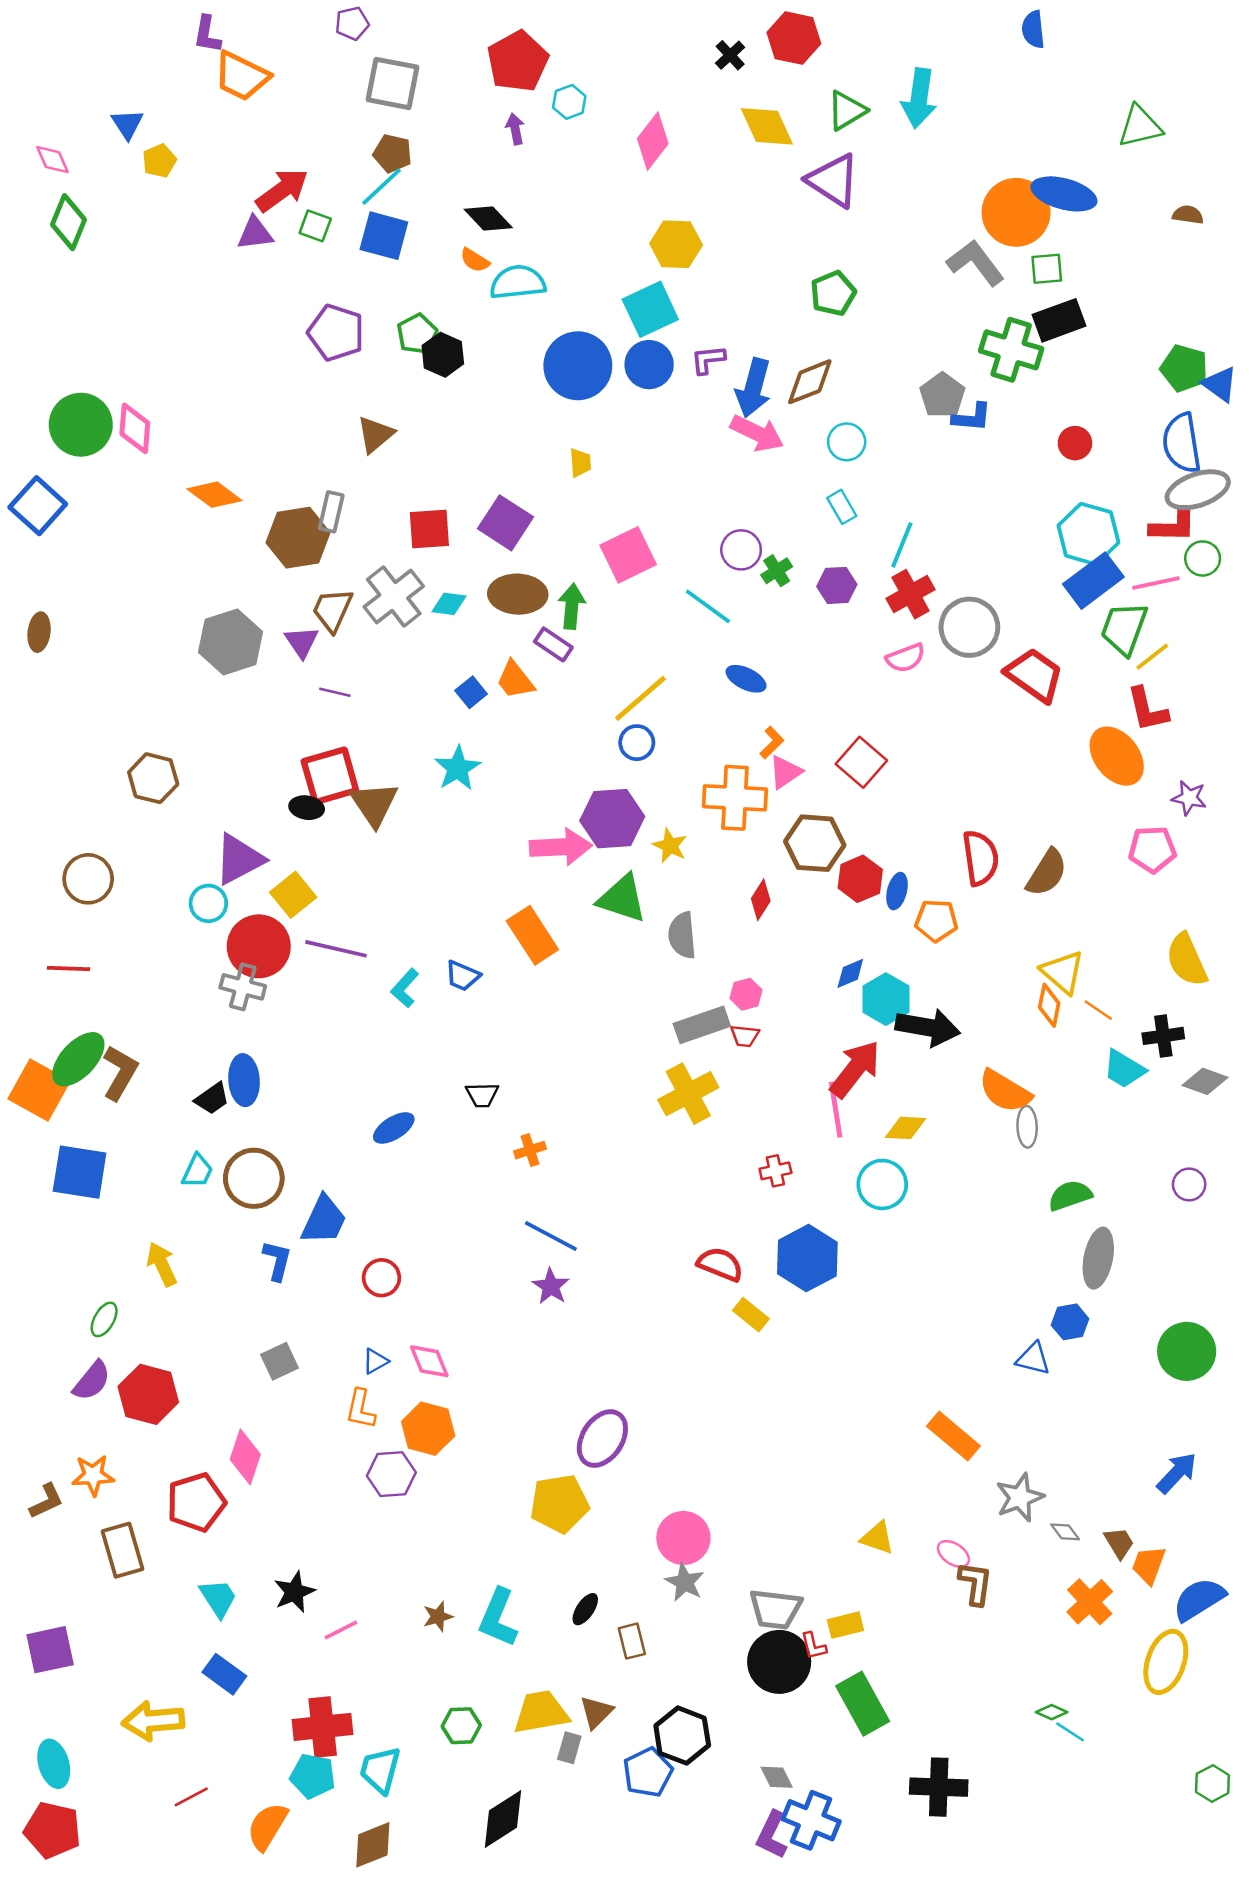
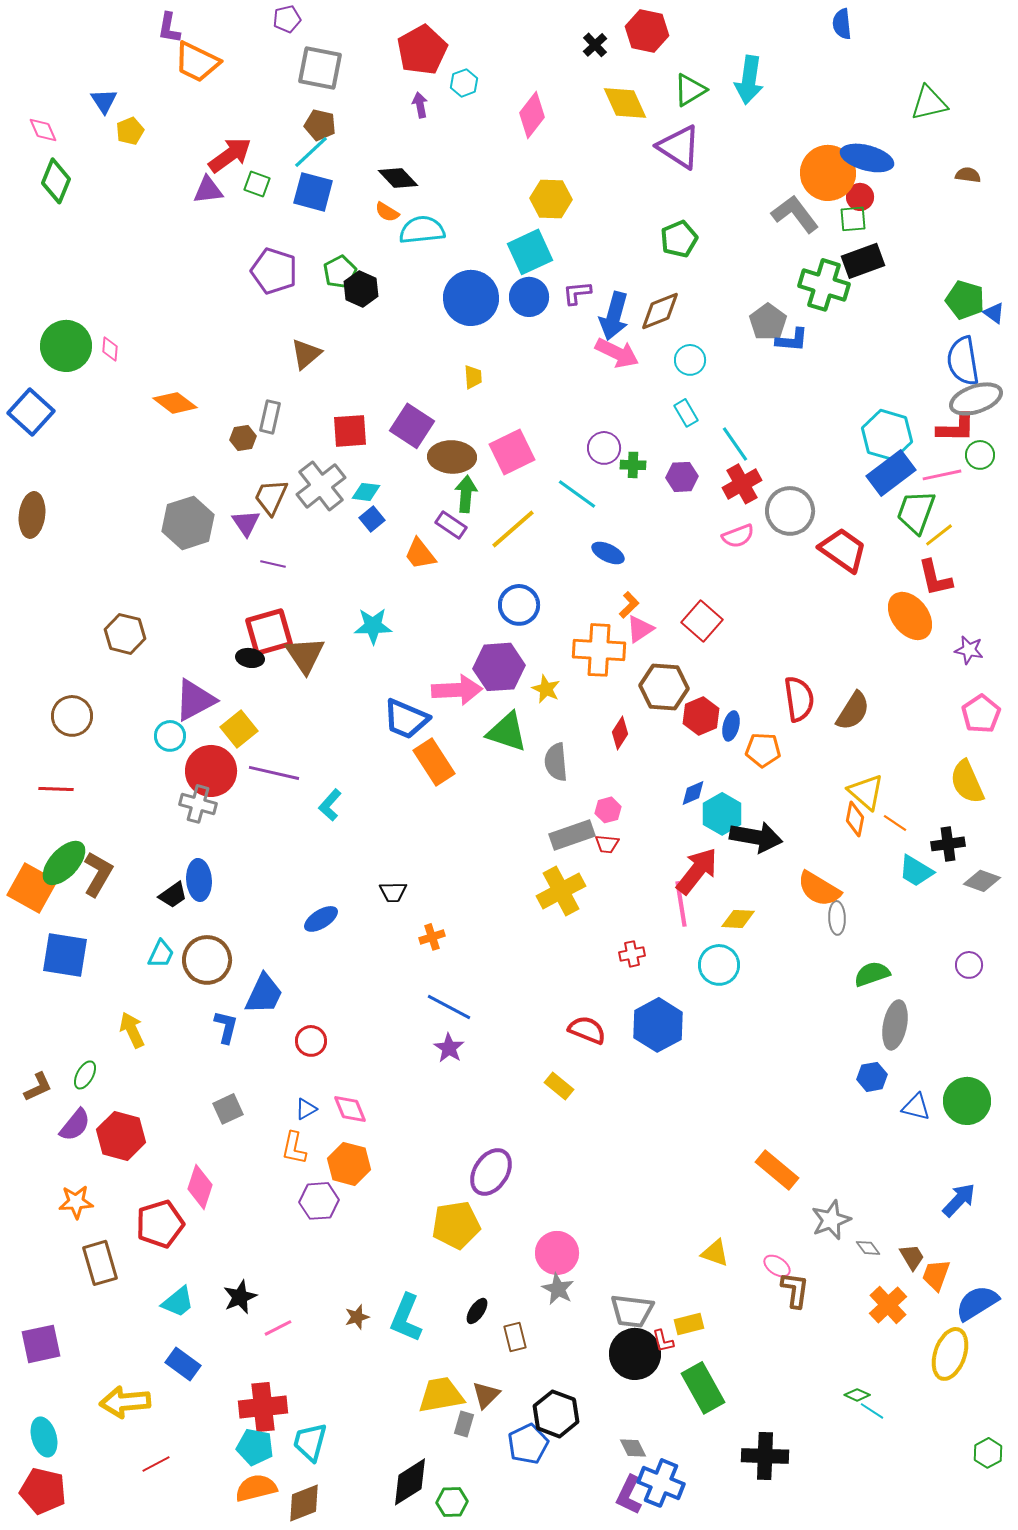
blue triangle: (1220, 384) -> (994, 313), size x0.7
pink diamond: (135, 428) -> (110, 349), size x0.6
red circle: (1075, 443) -> (860, 197), moved
brown hexagon: (298, 538) -> (243, 438), size x0.5
cyan line: (902, 545) -> (735, 444), turned -57
green cross: (777, 571) -> (633, 465), turned 35
brown ellipse: (518, 594) -> (452, 457), moved
brown ellipse: (39, 632) -> (32, 515), size x1.4
blue square: (471, 692) -> (372, 519), moved
yellow line: (640, 698) -> (513, 529), moved
blue circle: (637, 743) -> (519, 605), size x1.4
cyan star: (458, 768) -> (373, 626), turned 30
pink pentagon: (1152, 849) -> (981, 714), moved, turned -30
blue trapezoid: (462, 976) -> (406, 719), moved, size x1.6
yellow rectangle: (751, 1315) -> (559, 1086), moved
blue triangle: (1033, 1359) -> (916, 1107), moved
brown L-shape: (46, 1501) -> (38, 1087), moved
cyan trapezoid: (218, 1598) -> (178, 1302), turned 84
green hexagon: (461, 1726) -> (452, 1502), moved
orange semicircle: (267, 1826) -> (256, 1488), moved, turned 45

